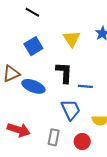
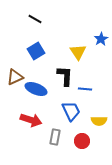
yellow triangle: (72, 39) -> (78, 52), moved
red arrow: (19, 130) -> (31, 120), moved

